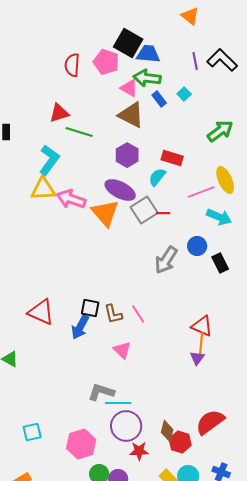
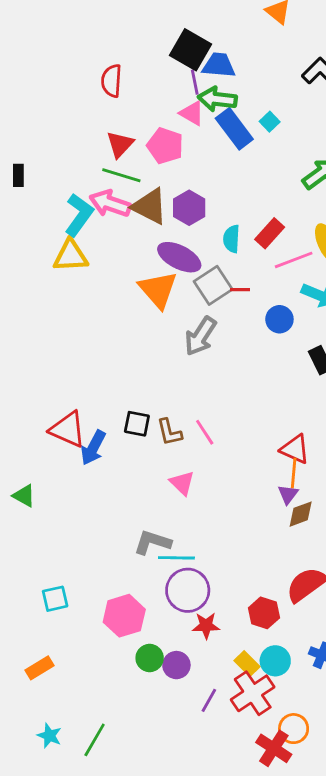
purple line: (195, 61) -> (195, 82), moved
pink pentagon: (106, 62) -> (165, 146), moved
blue rectangle: (159, 99) -> (234, 129), size x1.8
red triangle: (59, 113) -> (120, 144), moved, turned -30
brown triangle: (131, 115) -> (150, 206), moved
red rectangle: (172, 158) -> (270, 233), moved, turned -65
cyan semicircle: (157, 177) -> (231, 239), turned -36
pink arrow: (71, 199) -> (110, 204), moved
blue circle: (197, 246) -> (279, 319), moved
gray arrow: (166, 260) -> (200, 336), moved
blue arrow: (80, 327) -> (93, 448), moved
brown diamond: (167, 431) -> (301, 514), moved, turned 55

